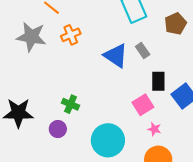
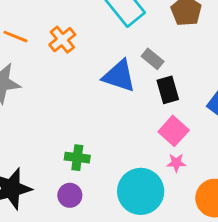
orange cross: (71, 35) -> (62, 40), moved
black rectangle: (158, 81) -> (168, 90), moved
pink star: (154, 129) -> (176, 163), moved

